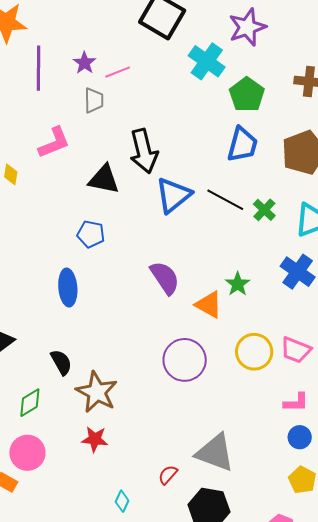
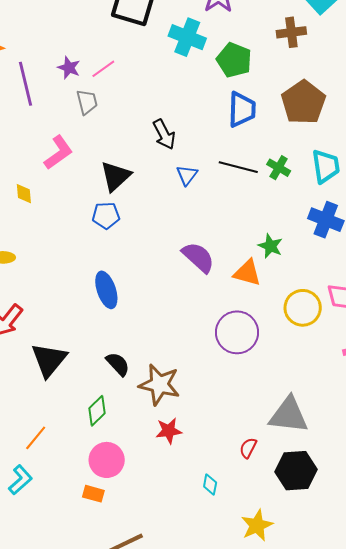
black arrow: (144, 151) -> (164, 134), moved, size x0.7
black triangle: (104, 179) -> (116, 176), turned -40
blue triangle: (173, 195) -> (187, 175), size x0.6
blue pentagon: (91, 234) -> (106, 215), moved

